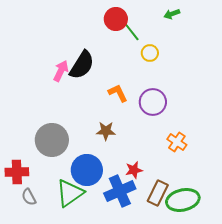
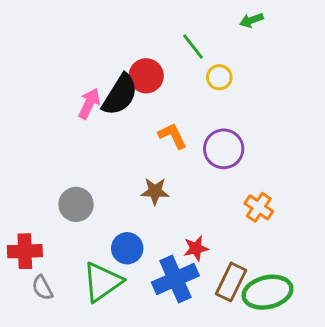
red circle: (116, 19) -> (146, 76), moved
gray circle: (52, 140) -> (76, 204), size x0.7
blue circle: (87, 170) -> (127, 248), size x0.7

